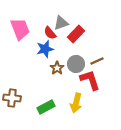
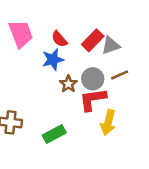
gray triangle: (61, 23) -> (111, 45), moved
red L-shape: (90, 80) -> (93, 99), moved, turned -80
yellow arrow: (76, 103) -> (108, 122), moved

